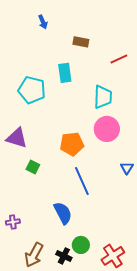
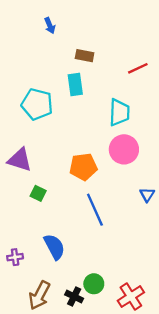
brown rectangle: (81, 42) -> (85, 56), moved
blue semicircle: (63, 213) -> (54, 247), moved

